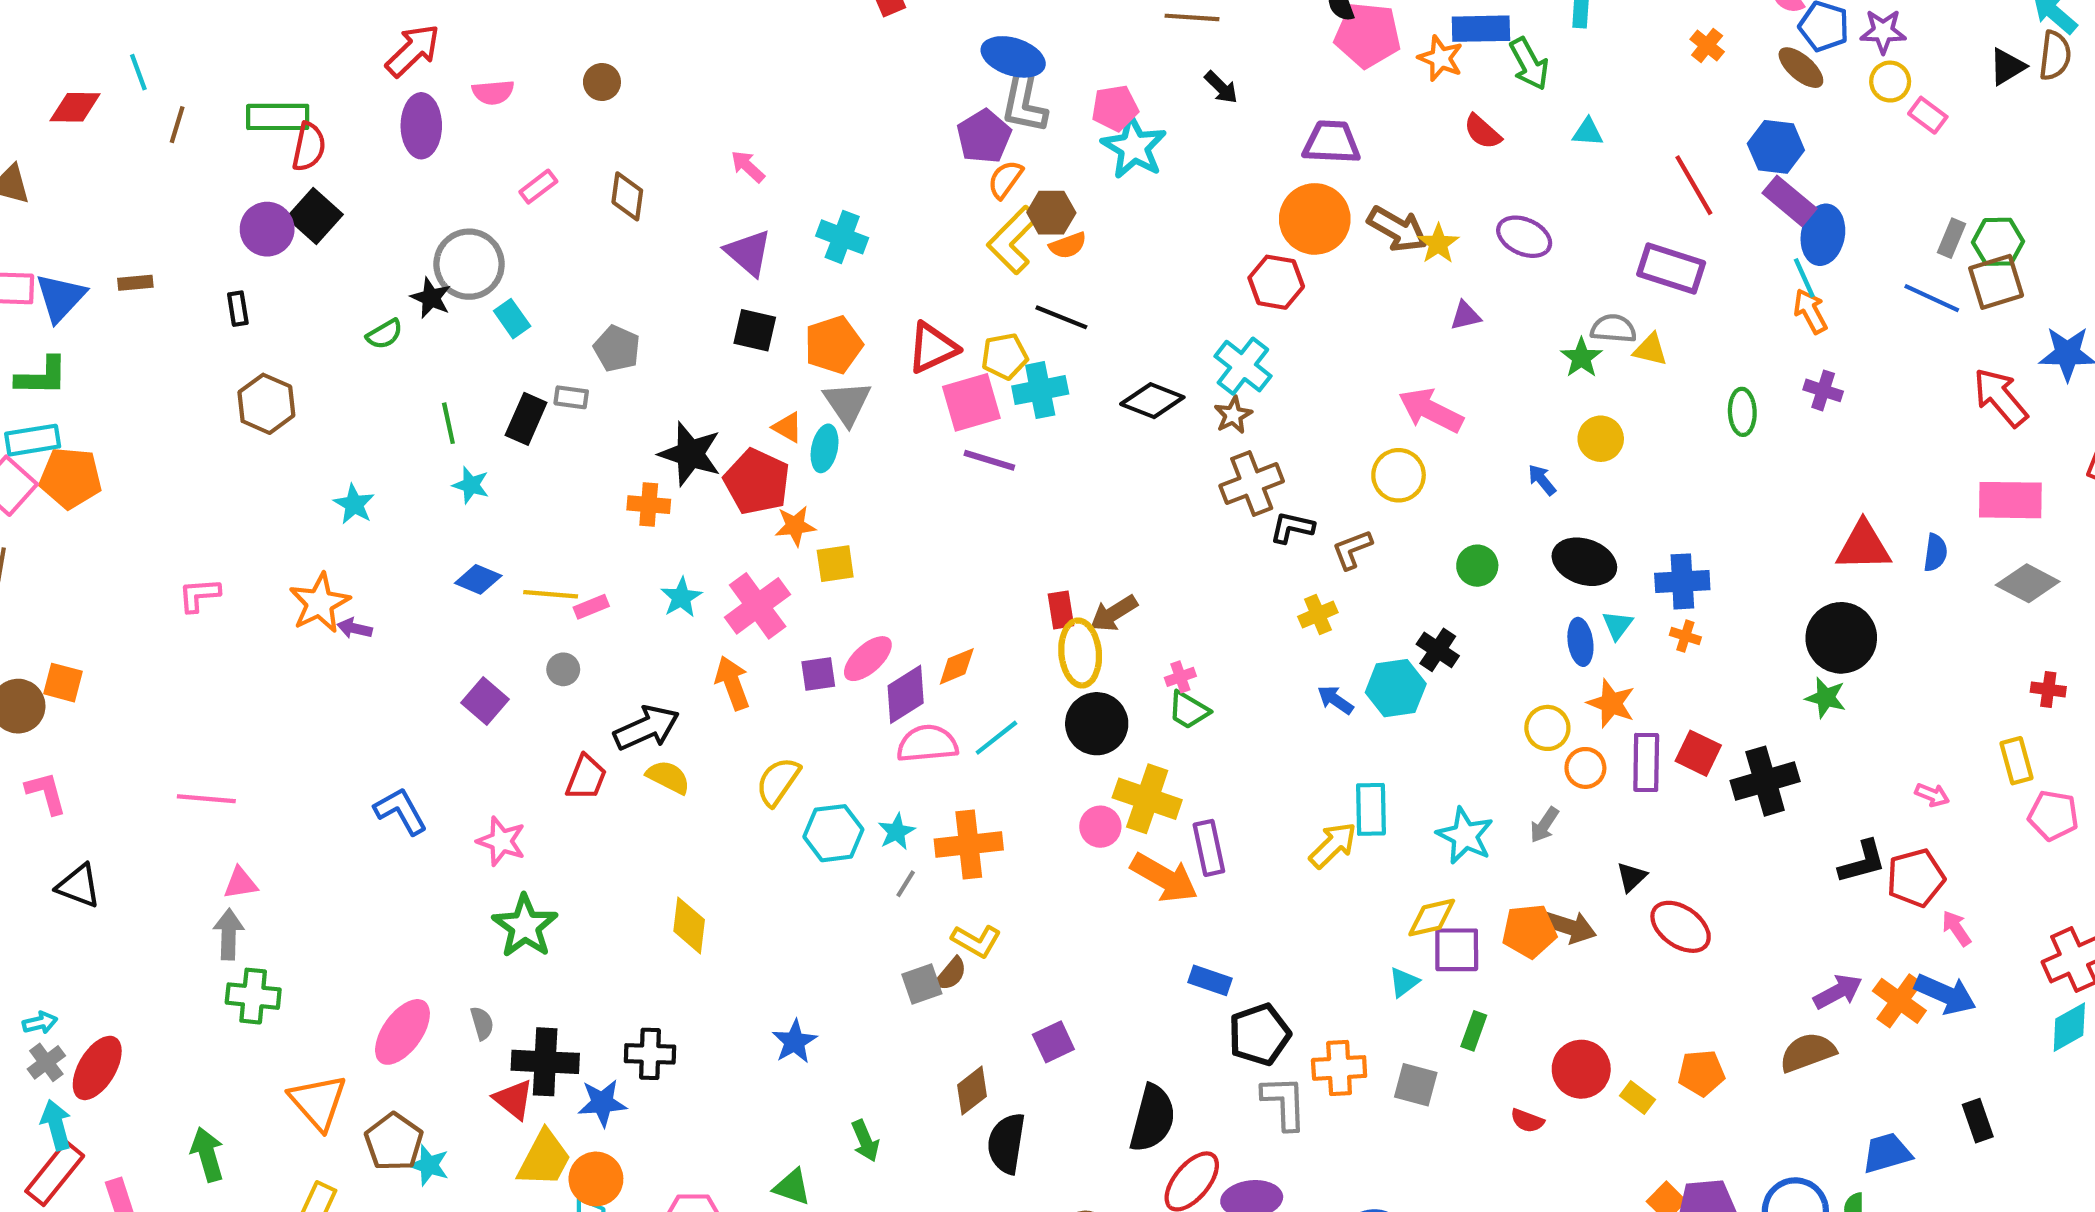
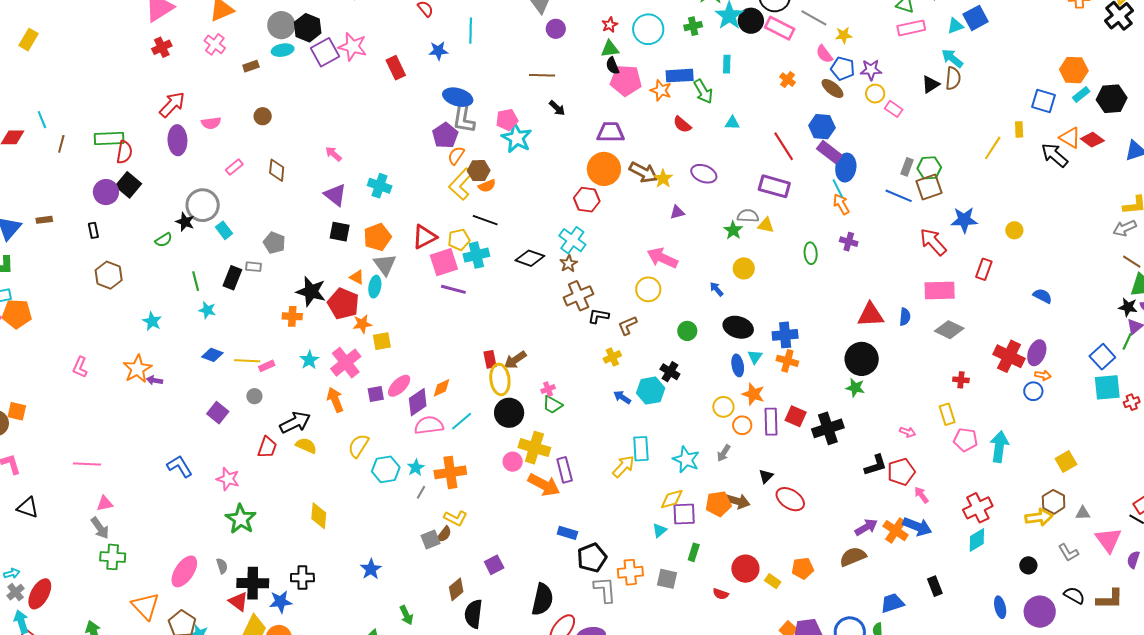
pink L-shape: (199, 595) -> (80, 367), turned -60
orange cross: (1685, 636) -> (787, 361), size x1.5
gray arrow: (229, 934) -> (100, 528), turned 145

